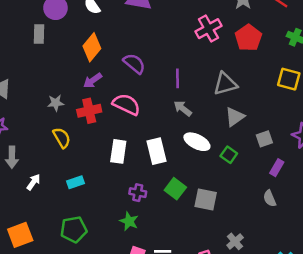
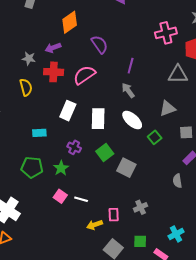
purple arrow: (93, 81) -> (53, 48), moved
gray triangle: (225, 84) -> (178, 74), moved
pink semicircle: (126, 104) -> (84, 75), turned -75
cyan rectangle: (75, 182) -> (39, 133), moved
green pentagon: (74, 230) -> (32, 167), moved

